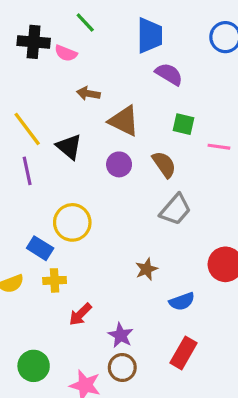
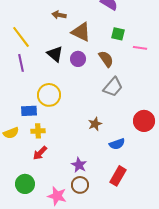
black triangle: (69, 147) -> (55, 54), moved
blue rectangle: (40, 248) -> (29, 111), turned -35
red arrow: (80, 314) -> (40, 153), moved

